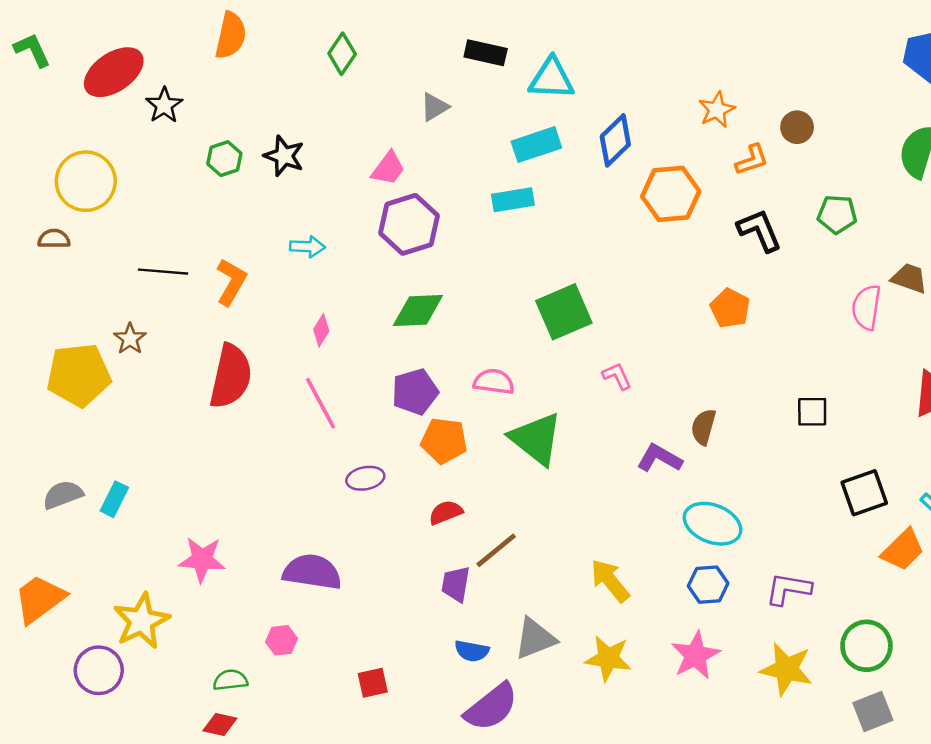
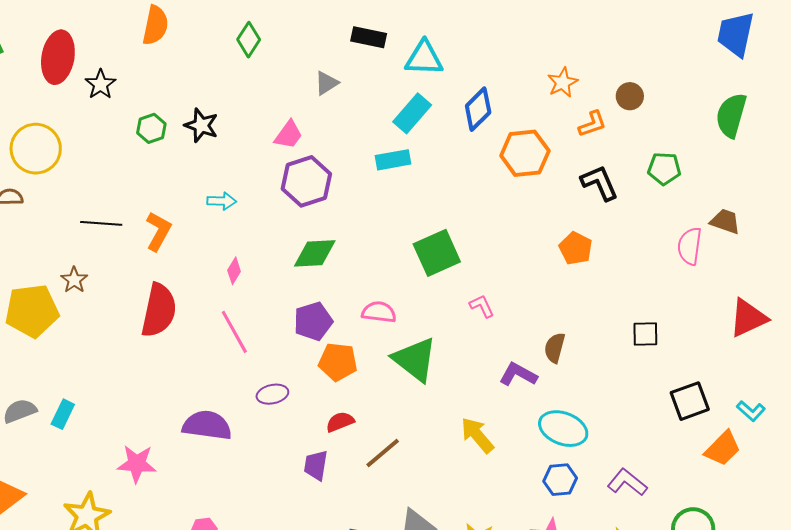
red ellipse: (114, 72) -> (58, 57), turned -45
cyan rectangle: (536, 145) -> (412, 113), turned -30
purple semicircle: (312, 572) -> (207, 425), moved
yellow arrow: (610, 581) -> (477, 435), moved
purple trapezoid: (456, 584) -> (316, 465), moved
purple L-shape: (788, 589) -> (627, 482), turned 30

